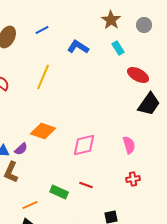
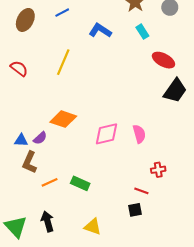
pink semicircle: (129, 145) -> (139, 134), moved
red line: (86, 185) -> (141, 191), moved
orange line: (30, 205) -> (50, 182), moved

